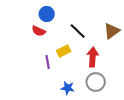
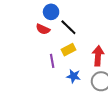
black line: (78, 31) -> (68, 27), moved
blue star: (68, 88) -> (74, 76), moved

